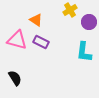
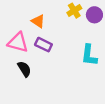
purple circle: (89, 22) -> (94, 15), moved
black semicircle: (15, 78) -> (24, 69), moved

